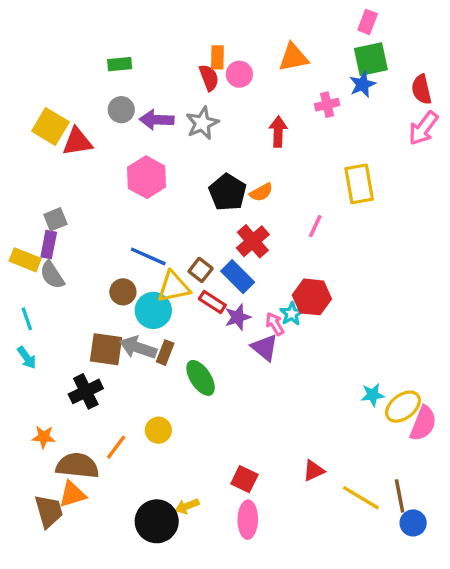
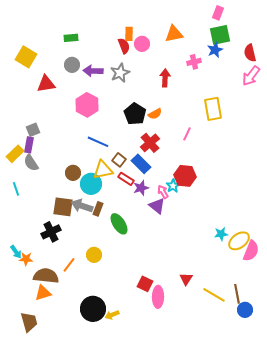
yellow square: (50, 127) -> (26, 57), moved
blue line: (148, 256) -> (98, 142), moved
yellow rectangle: (25, 260) -> (15, 154), turned -66
cyan arrow: (27, 358) -> (16, 252), moved
red triangle: (314, 471) -> (186, 279), turned -32
yellow arrow: (187, 506) -> (112, 315), moved
brown trapezoid: (49, 511) -> (29, 322), moved
pink ellipse: (248, 520) -> (158, 297), moved

